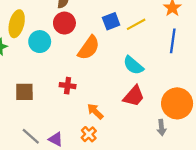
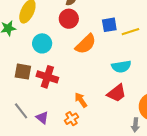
cyan circle: (40, 42) -> (42, 43), moved
cyan semicircle: (133, 65) -> (121, 67), turned -60
red cross: (68, 86) -> (47, 77), moved, size x1.5

